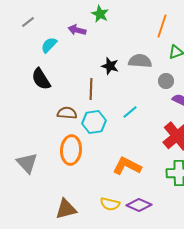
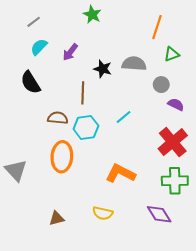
gray line: (28, 22) -> (34, 22), moved
purple arrow: (77, 30) -> (70, 52), moved, turned -66
purple diamond: (139, 205) -> (159, 214), moved, turned 35
brown triangle: (66, 209) -> (57, 218), size x0.7

